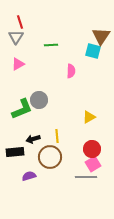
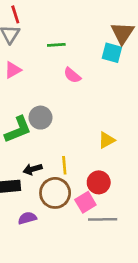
pink semicircle: (71, 71) -> (72, 75), moved, turned 128
red circle: (92, 149) -> (99, 182), moved
pink square: (93, 164) -> (85, 202), moved

